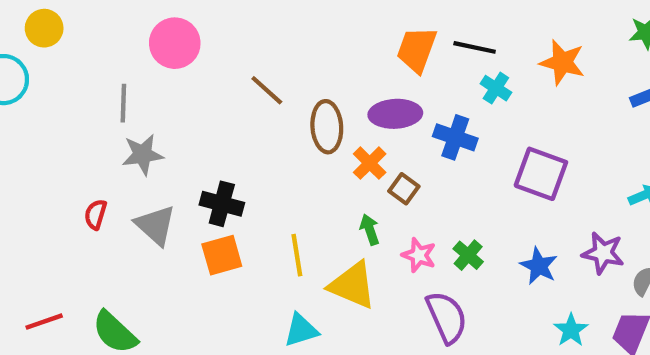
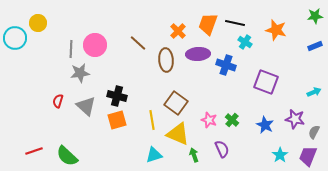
yellow circle: (44, 28) -> (38, 23), moved
pink circle: (175, 43) -> (95, 45), moved
orange cross: (370, 163) -> (178, 31), moved
brown square: (404, 189) -> (176, 103), moved, size x1.6
green arrow: (370, 229) -> (194, 155), moved
purple semicircle: (447, 317) -> (222, 149), size x0.7

